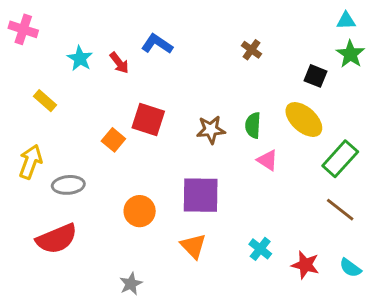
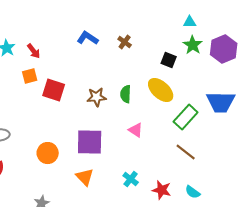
blue L-shape: (157, 44) -> (88, 38), moved
orange square: (113, 140) -> (30, 76), moved, turned 35
pink triangle: (268, 160) -> (136, 130), moved

